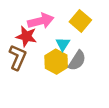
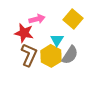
pink arrow: (41, 21) -> (37, 19), size x0.7
brown L-shape: (18, 57) -> (29, 55), moved

